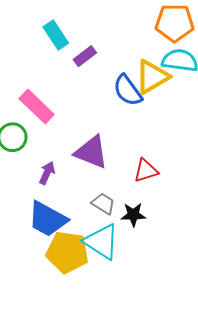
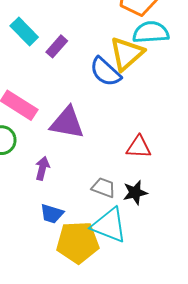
purple triangle: (91, 152) -> (67, 123), moved
red triangle: (146, 171) -> (139, 147), turned 32
blue trapezoid: (47, 219) -> (52, 214), size x0.6

